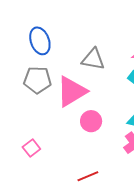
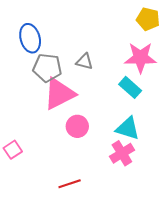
gray triangle: (93, 59) -> (84, 62), size x0.7
gray pentagon: (37, 80) -> (47, 68), moved

